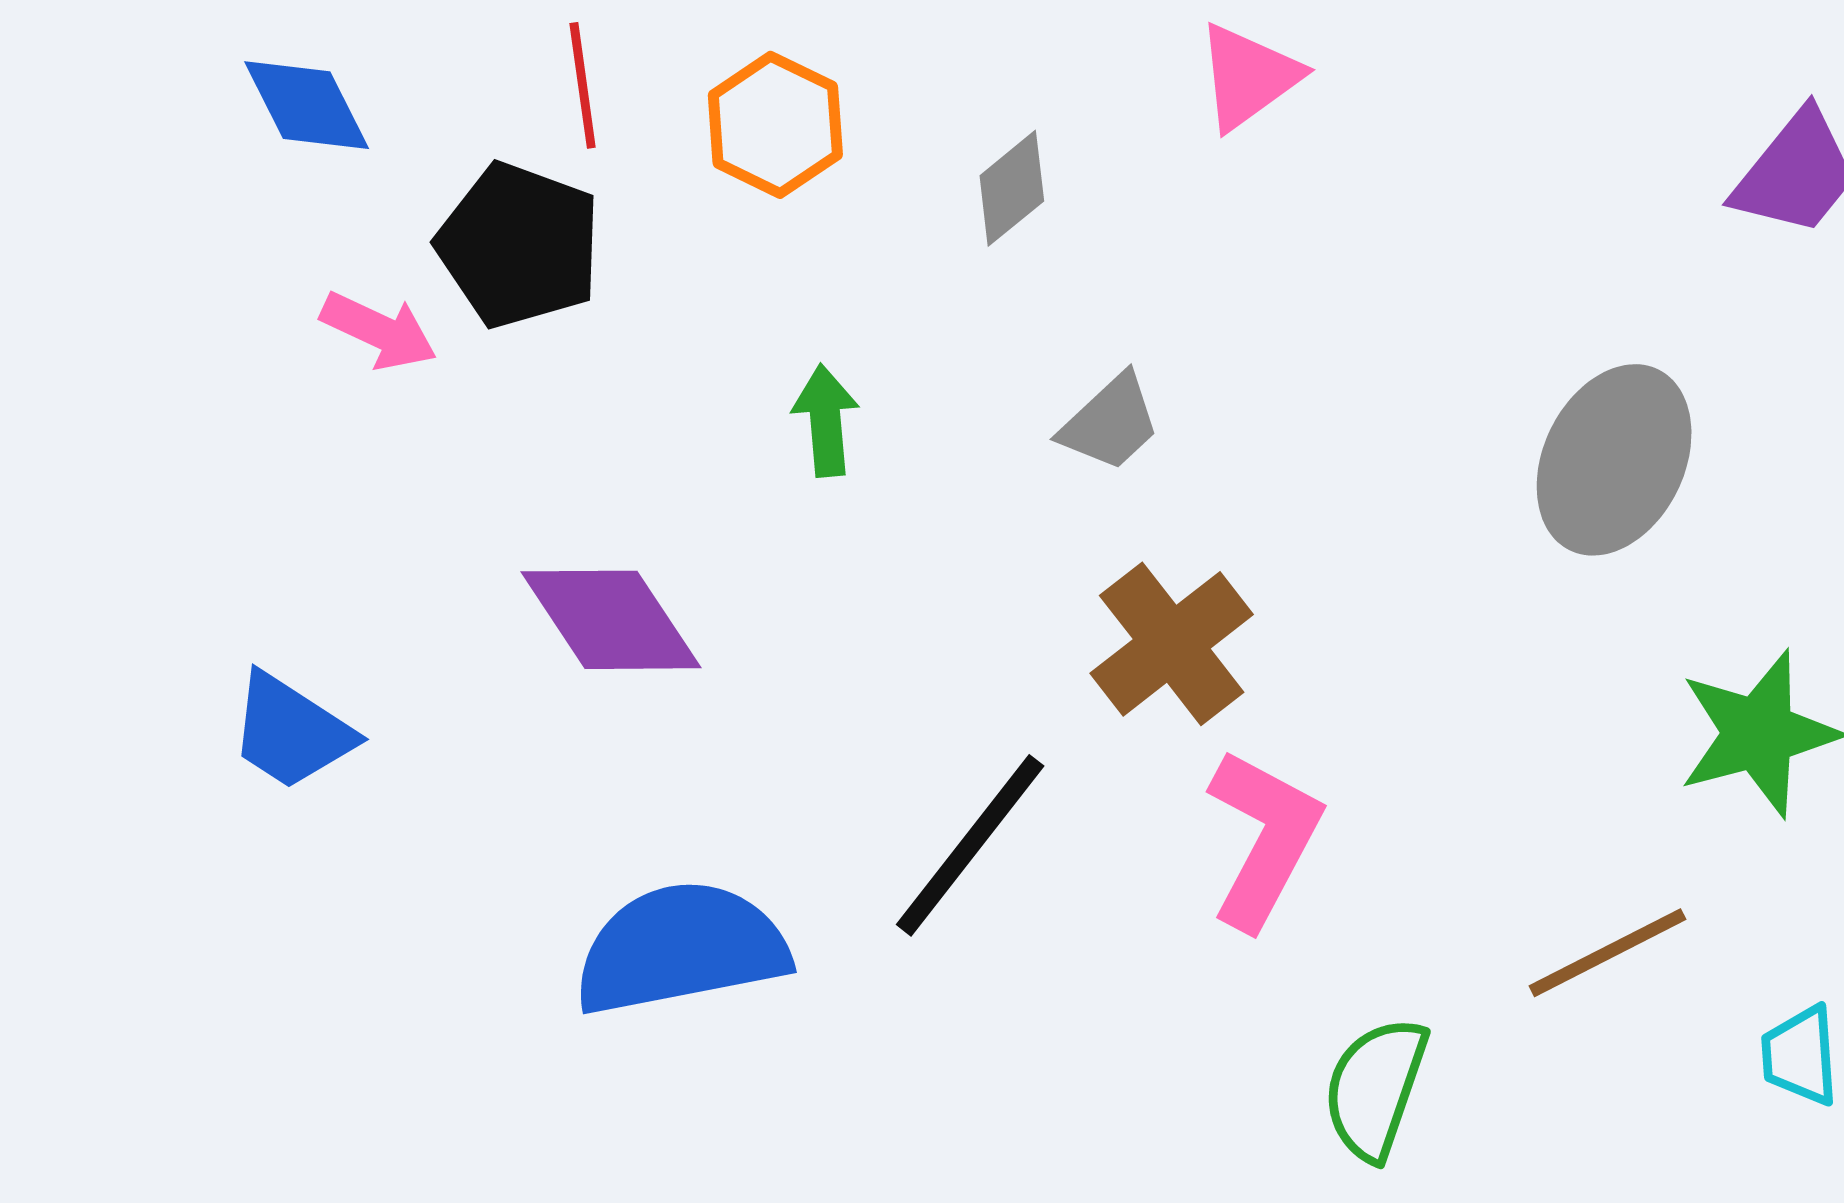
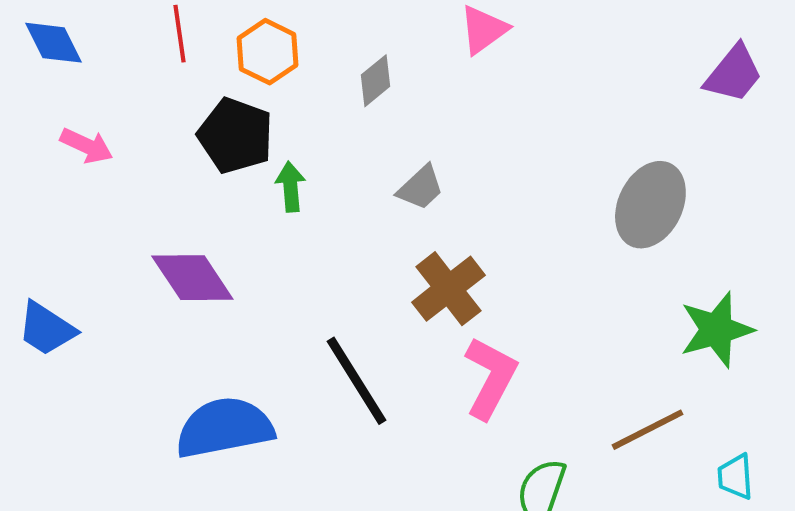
black pentagon: (519, 245) -> (235, 136), moved
black line: (970, 845) -> (356, 381), turned -70

